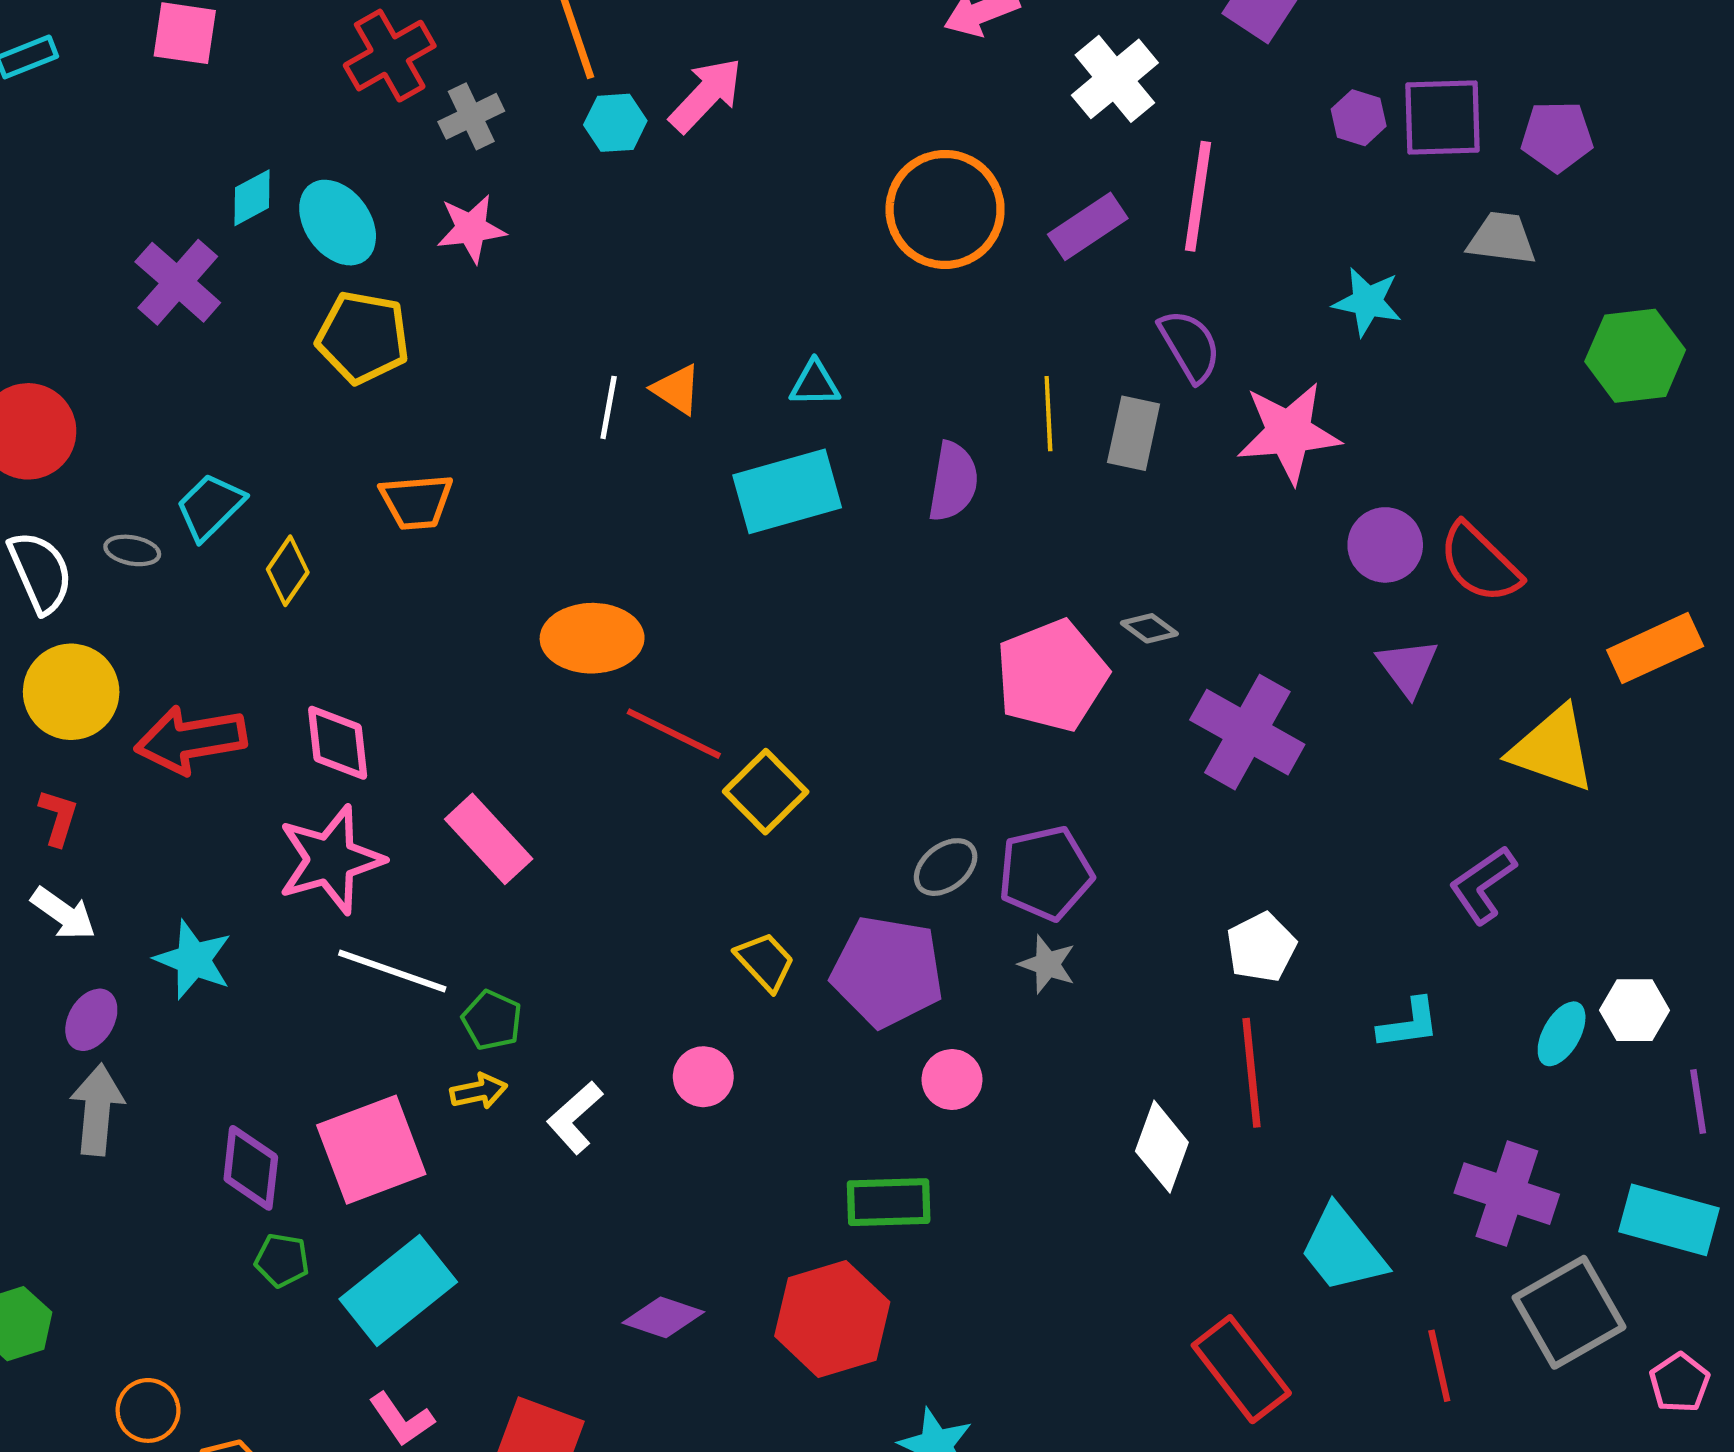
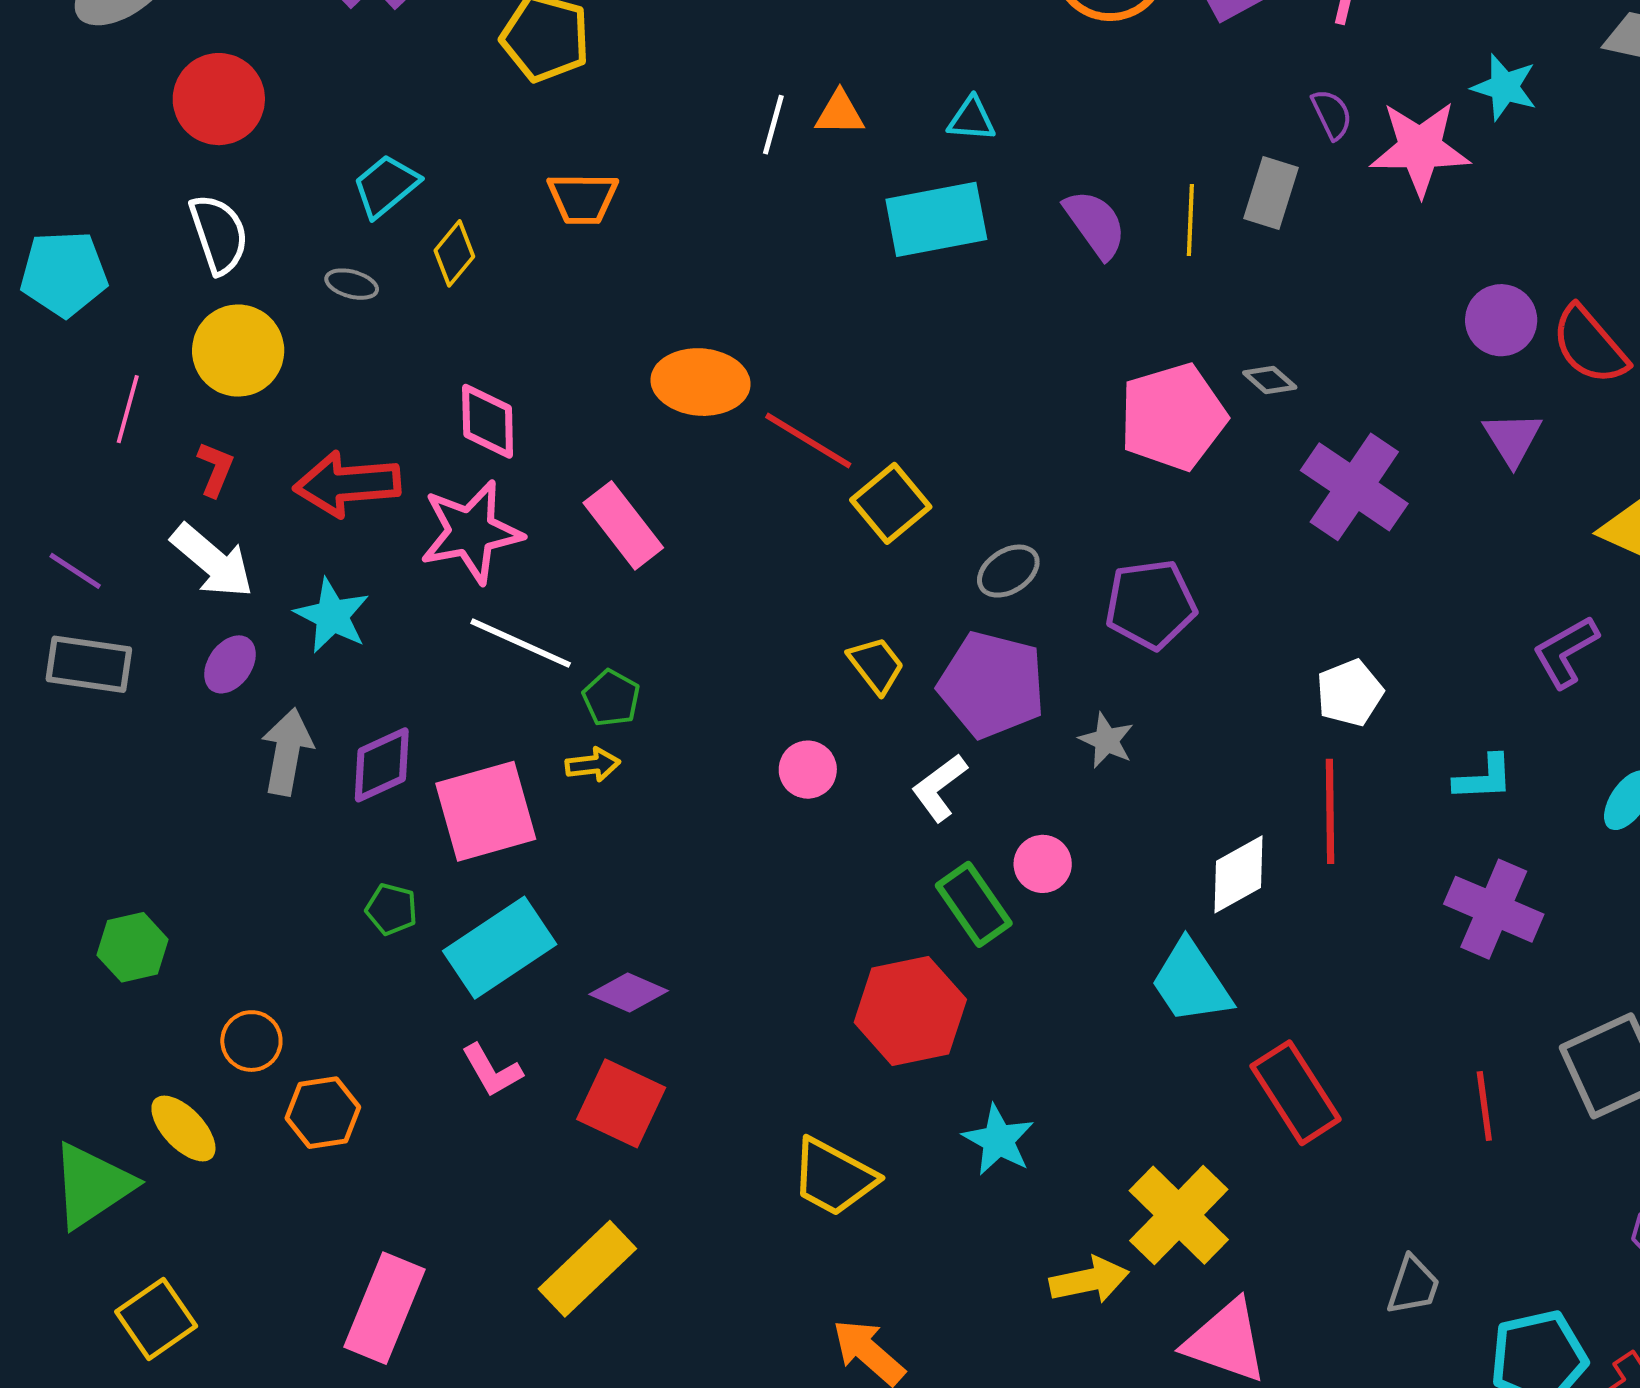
purple semicircle: (1190, 346) -> (1332, 114), size x0.7
orange triangle: (677, 389) -> (840, 113), turned -38
yellow line: (1048, 414) -> (1190, 220), moved
pink star: (1289, 433) -> (1420, 148), moved
purple semicircle: (953, 482) -> (1095, 224), turned -50
gray ellipse: (132, 550) -> (352, 284), moved
orange ellipse: (592, 638) -> (701, 382), moved
red arrow: (191, 740) -> (347, 484), moved
gray ellipse: (946, 867) -> (1008, 571), moved
white arrow: (63, 914) -> (212, 561), size x1.4
gray star: (1047, 964) -> (1106, 740), moved
pink circle: (952, 1080) -> (1043, 864), moved
gray arrow: (97, 1110) -> (287, 752), moved
white L-shape: (575, 1118) -> (939, 788), moved
white diamond: (1162, 1147) -> (1238, 874), turned 36
purple diamond: (251, 1168) -> (382, 765), moved, turned 54
purple cross: (1507, 1194) -> (1494, 909), moved
green rectangle: (889, 1202) -> (974, 904), turned 52
cyan trapezoid: (1343, 1249) -> (1191, 982), moved
purple diamond: (663, 1317) -> (629, 993), moved

